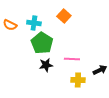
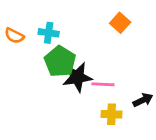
orange square: (64, 16) -> (120, 23), moved
black star: (46, 65) -> (77, 77), moved, size x1.5

